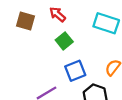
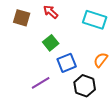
green square: (64, 41) -> (51, 43), moved

